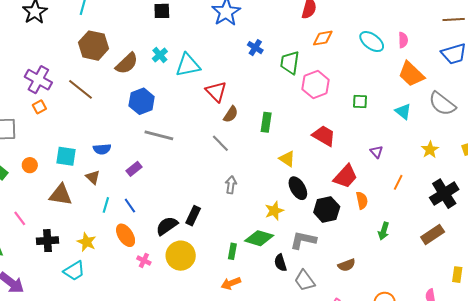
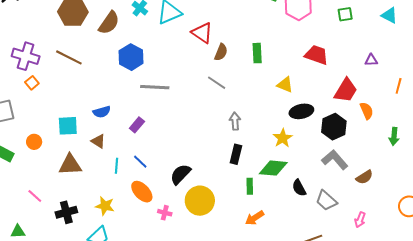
purple triangle: (376, 152) -> (371, 60), turned -40
black ellipse: (298, 188) -> (301, 111), turned -60
black rectangle: (193, 216) -> (236, 154), moved
gray L-shape: (303, 240) -> (335, 160), moved, turned 48

